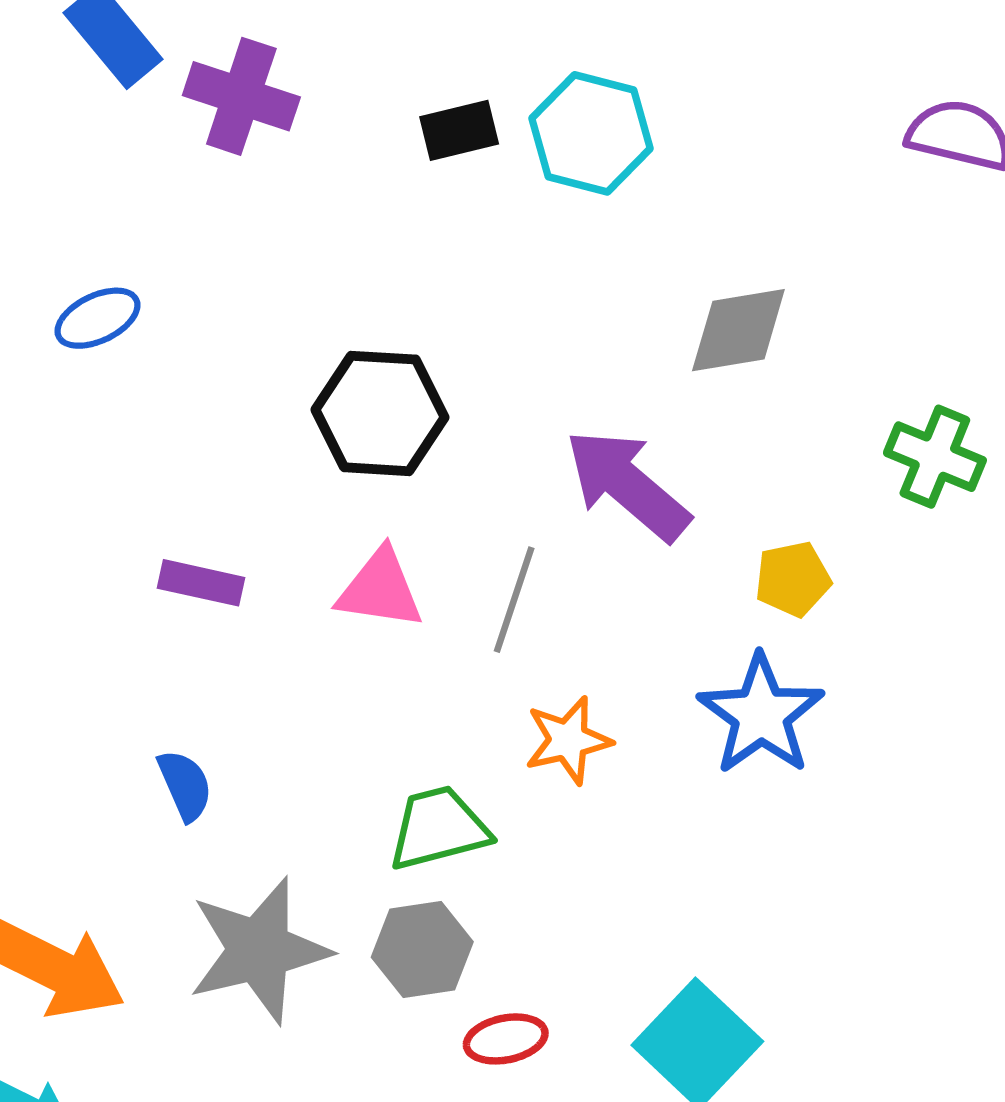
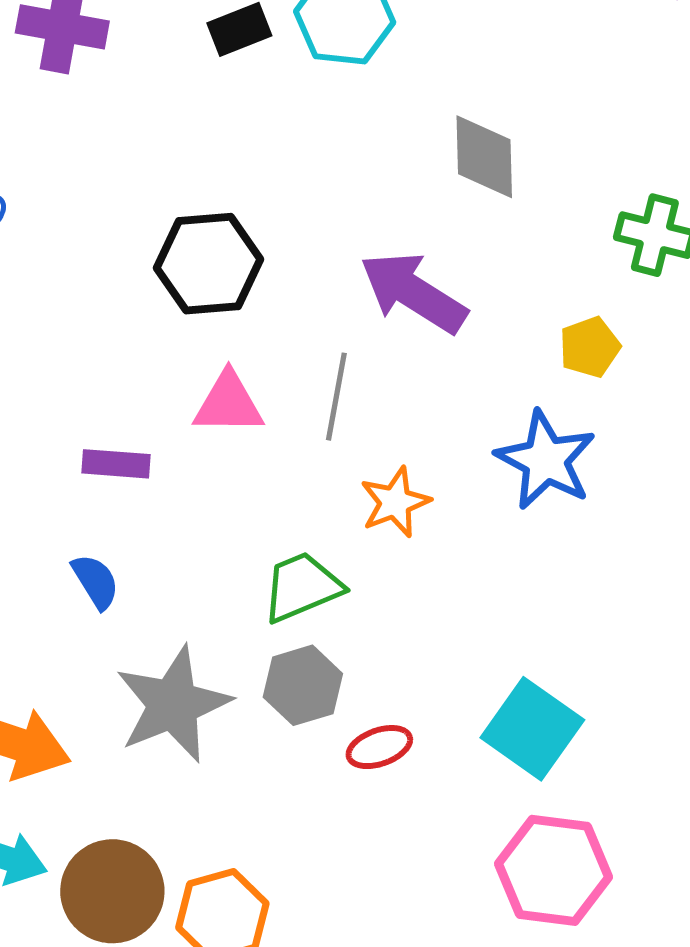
gray diamond: (738, 330) -> (484, 157), turned -74
yellow pentagon: (793, 579) -> (590, 347), moved
purple rectangle: (201, 583) -> (116, 464), moved

